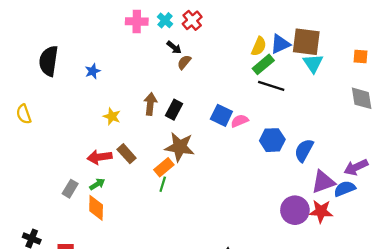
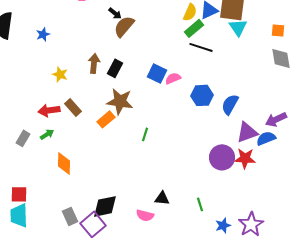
orange square: (360, 56) -> (278, 30), moved
brown semicircle: (184, 62) -> (124, 26), size x1.6
green line: (163, 184) -> (145, 134), moved
orange diamond: (96, 208) -> (64, 163), moved

